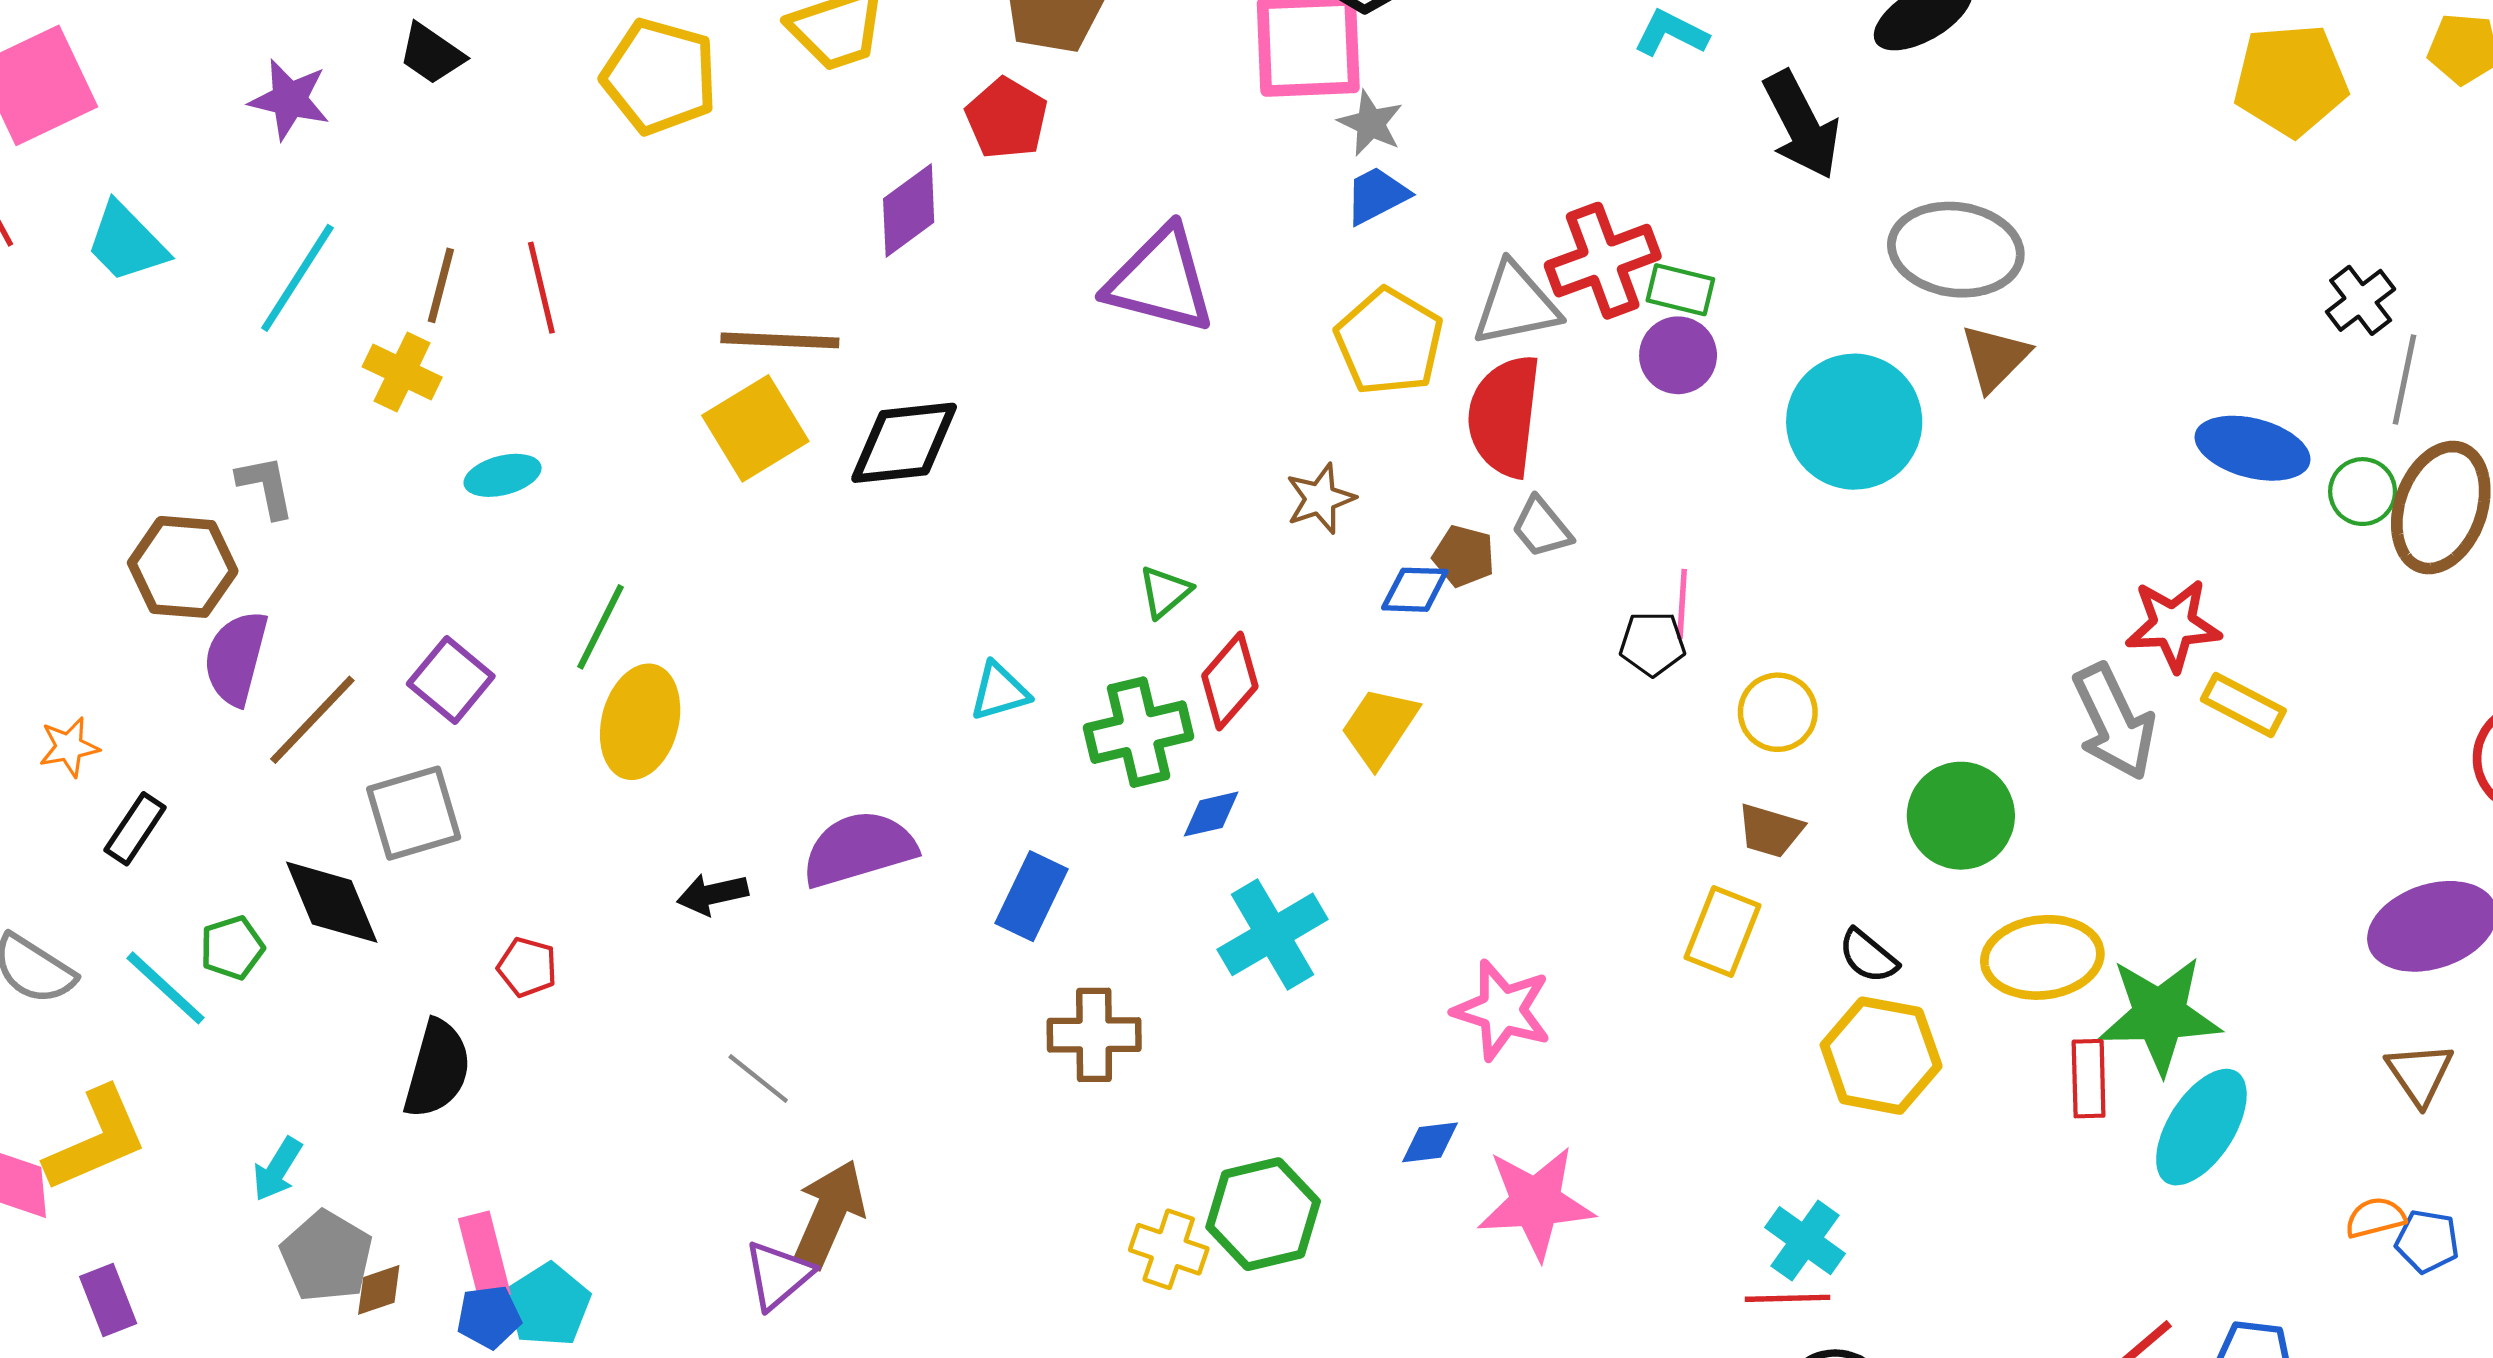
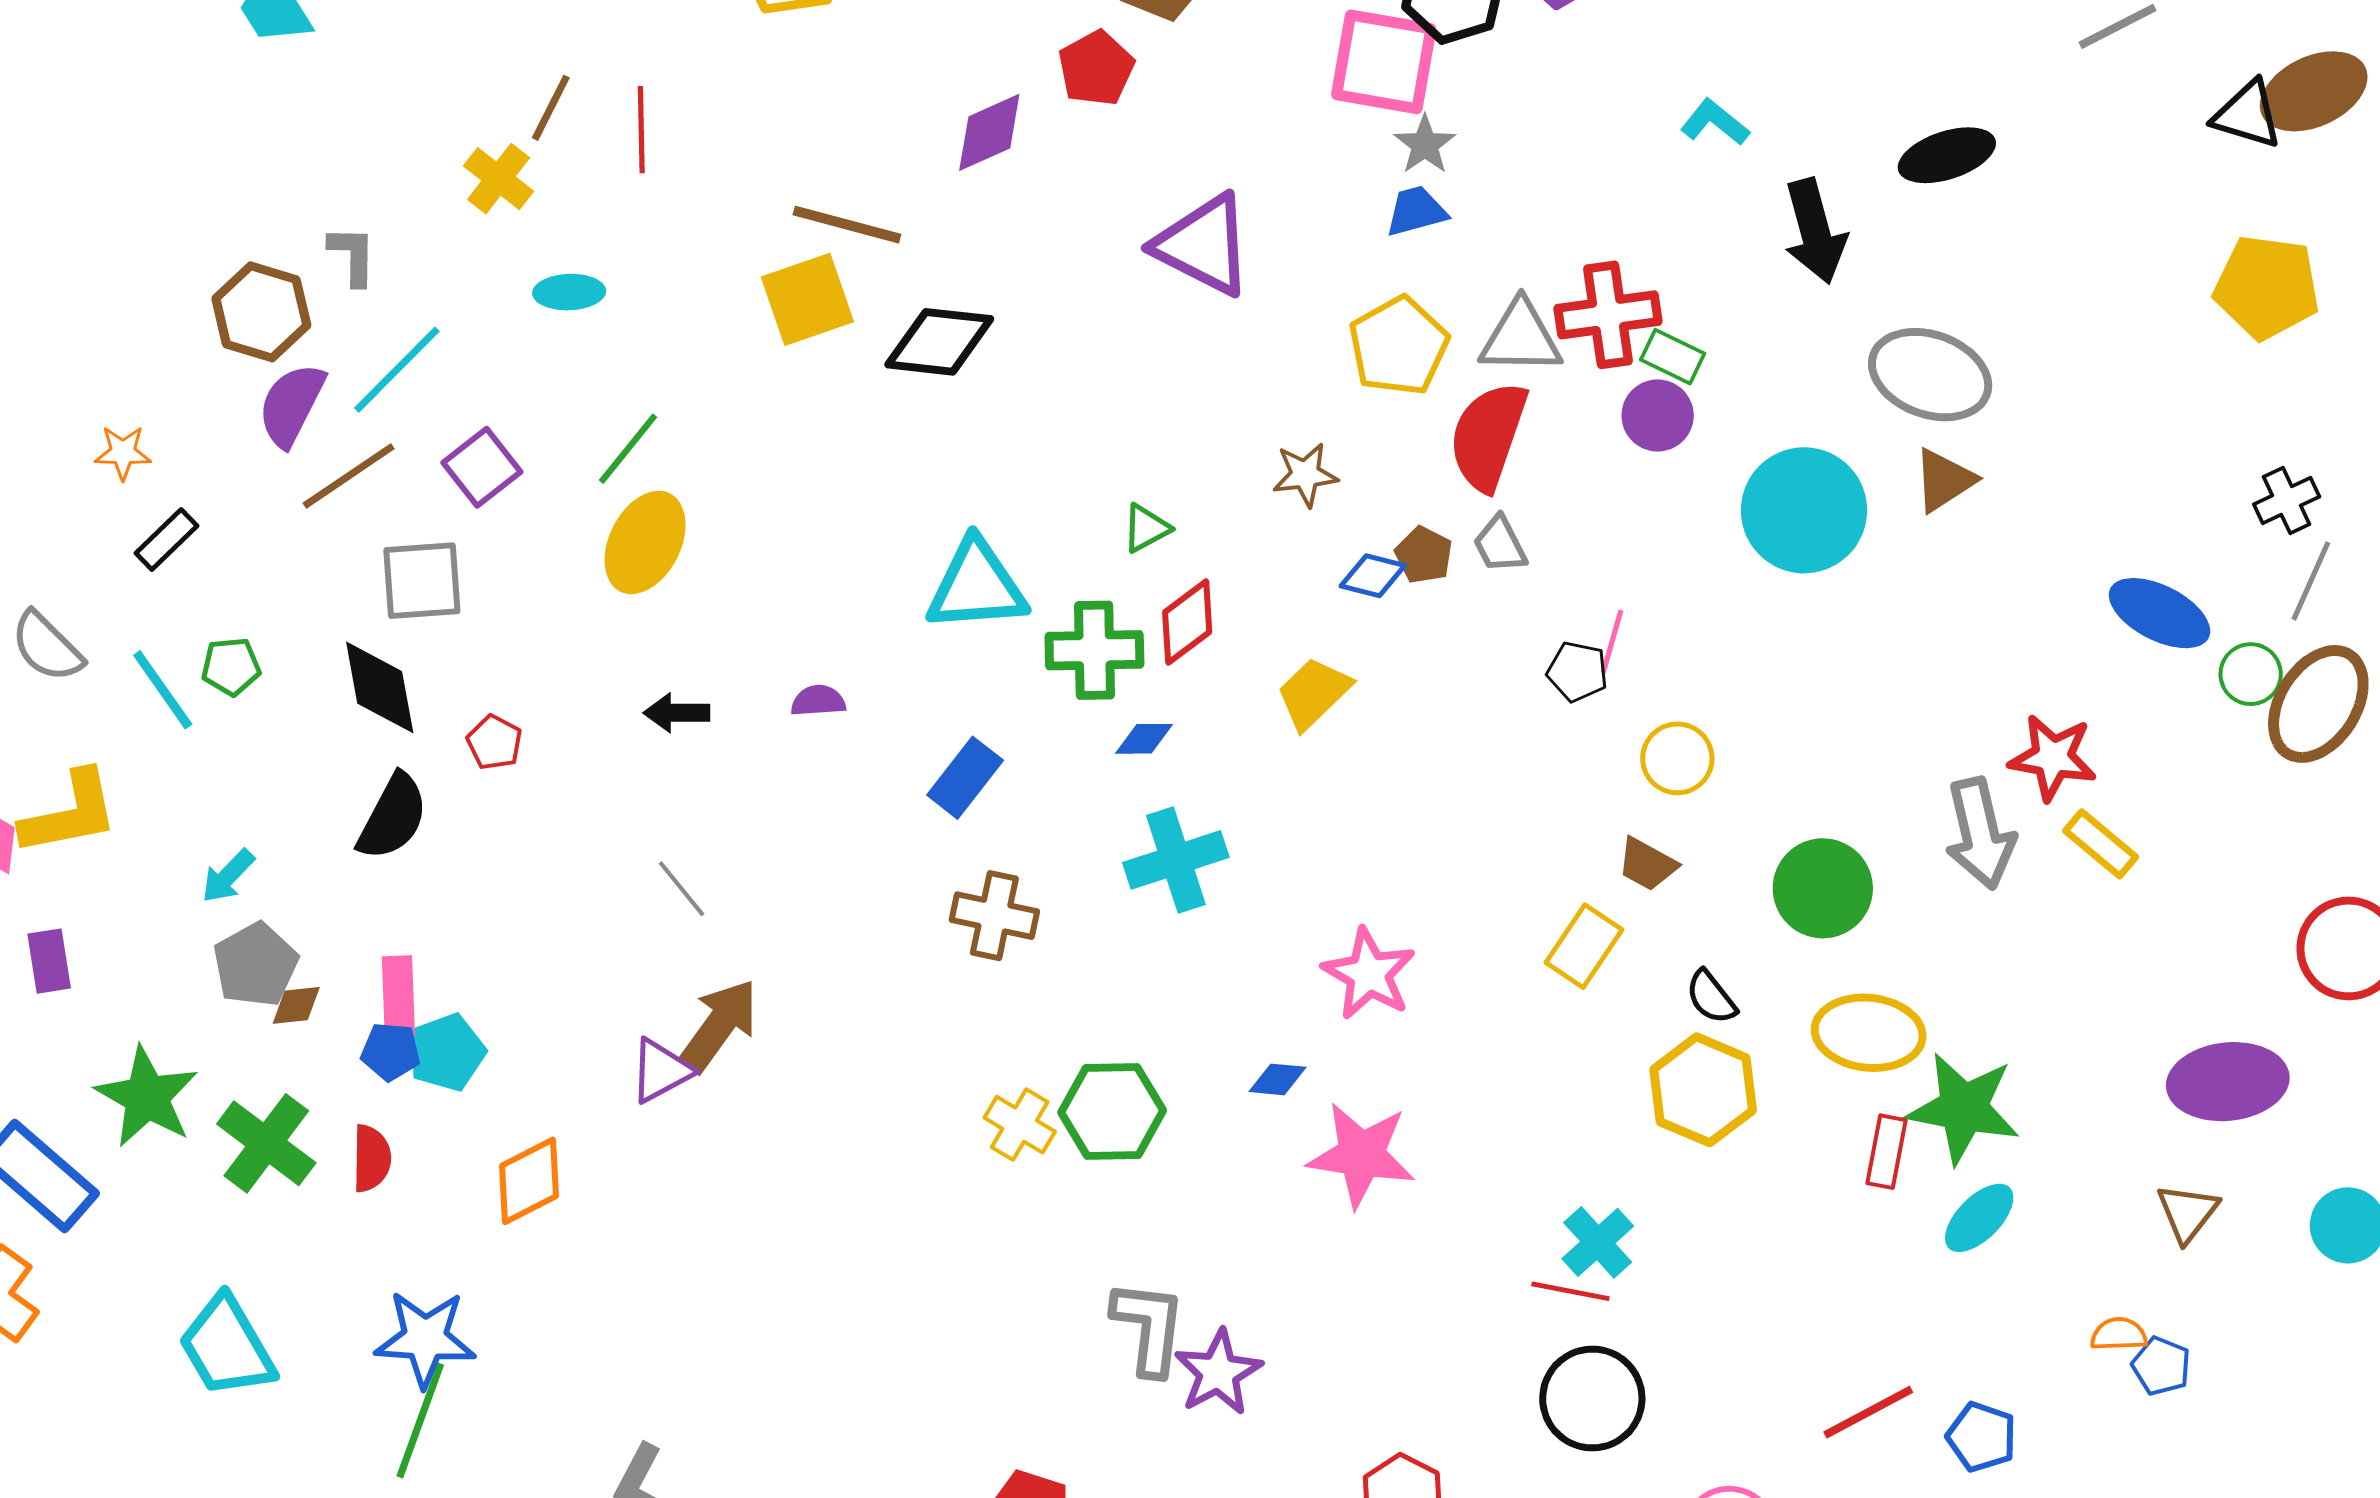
cyan line: (297, 278) -> (397, 370), moved
cyan triangle: (999, 691) -> (977, 586), size x1.8
purple semicircle: (859, 849) -> (818, 701), size x0.5
black diamond: (332, 902) -> (380, 687), moved
cyan ellipse: (2201, 1127) -> (1979, 1218), size x0.7

